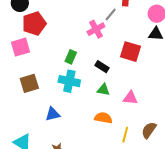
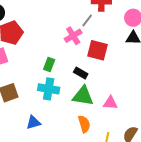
red square: (131, 52) -> (98, 50), moved
green triangle: (103, 90) -> (83, 96), size x1.6
orange semicircle: (103, 118) -> (84, 124), turned 66

